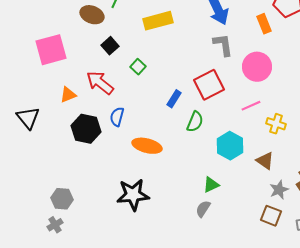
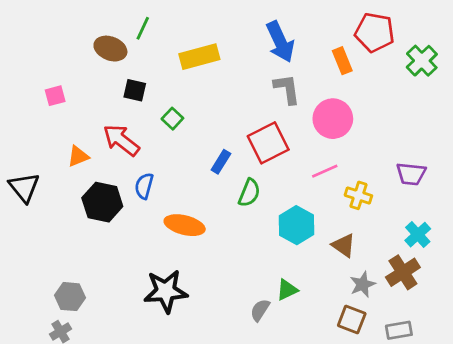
black square: (110, 46) -> (135, 90), turned -36
pink square: (51, 50) -> (55, 96), size x0.5
green triangle: (211, 185) -> (287, 290), moved

